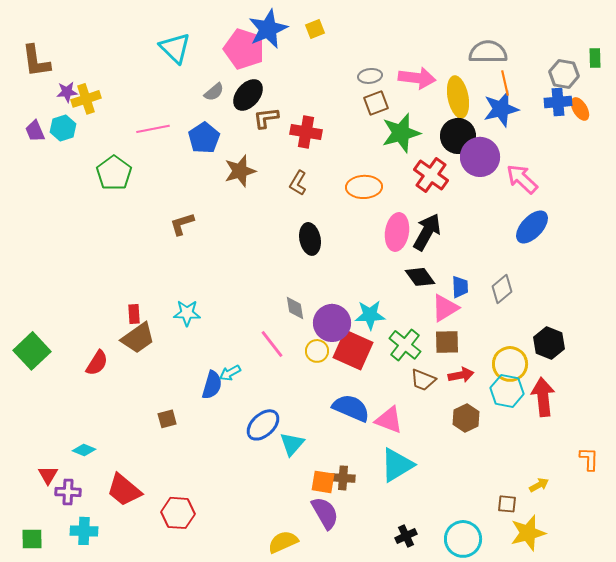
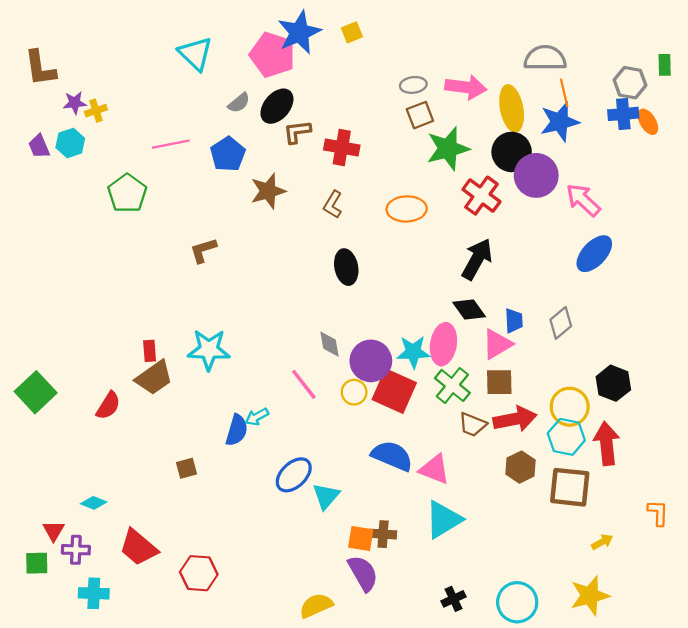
yellow cross: (86, 99) -> (96, 111), size x0.7
pink ellipse: (397, 232) -> (443, 344), moved
cyan star: (187, 313) -> (209, 350), size x1.4
red arrow: (461, 375) -> (515, 419), size x1.5
brown square: (507, 504) -> (570, 487), moved, size x2.0
green square: (32, 539) -> (37, 563), moved

